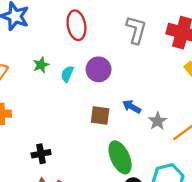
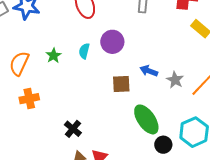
green star: (41, 65) -> (54, 56), moved
black cross: (41, 154) -> (73, 129), turned -30

